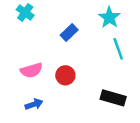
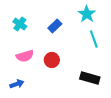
cyan cross: (25, 12) -> (20, 24), moved
blue arrow: (34, 104) -> (17, 84), moved

